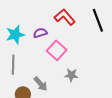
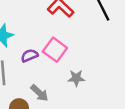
purple semicircle: (40, 33) -> (29, 56), moved

